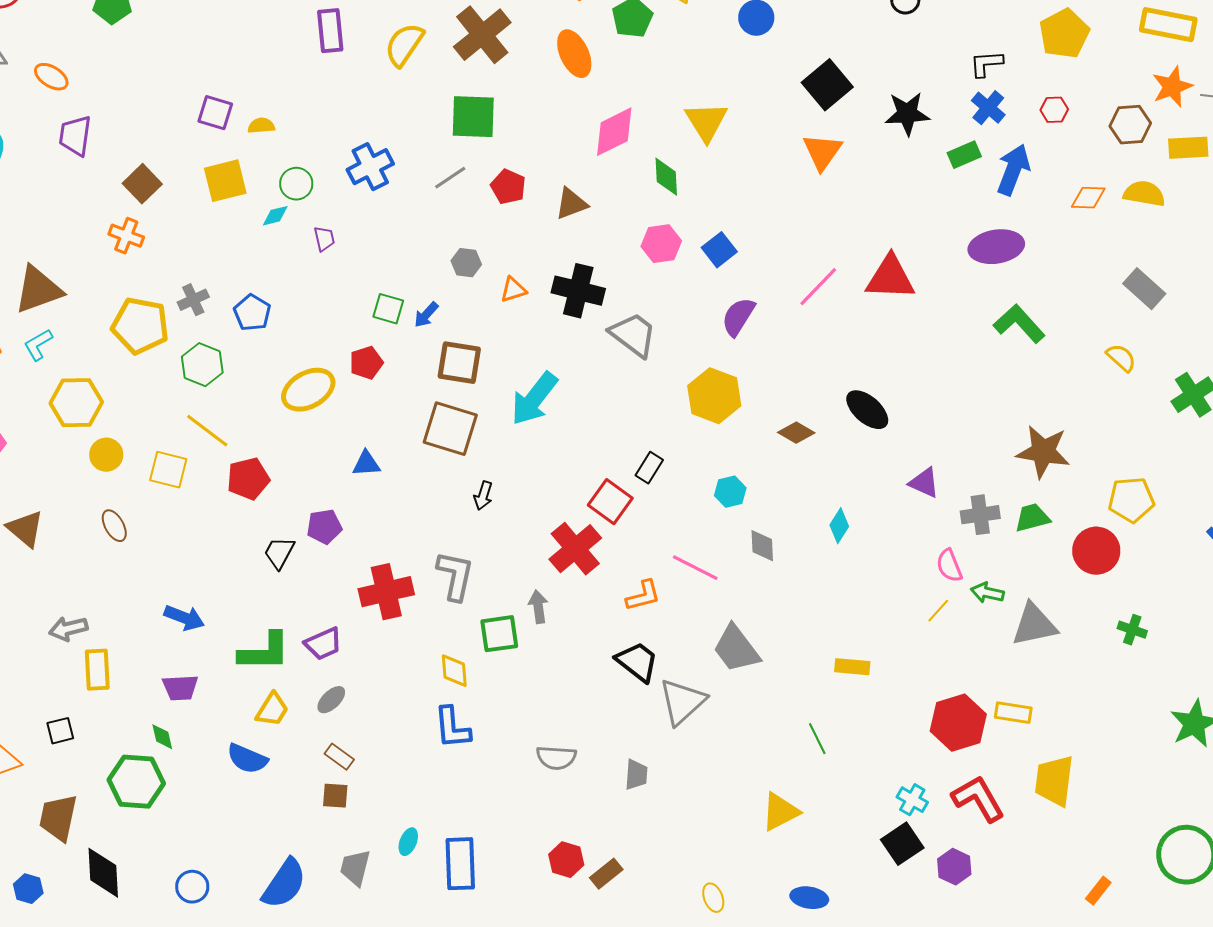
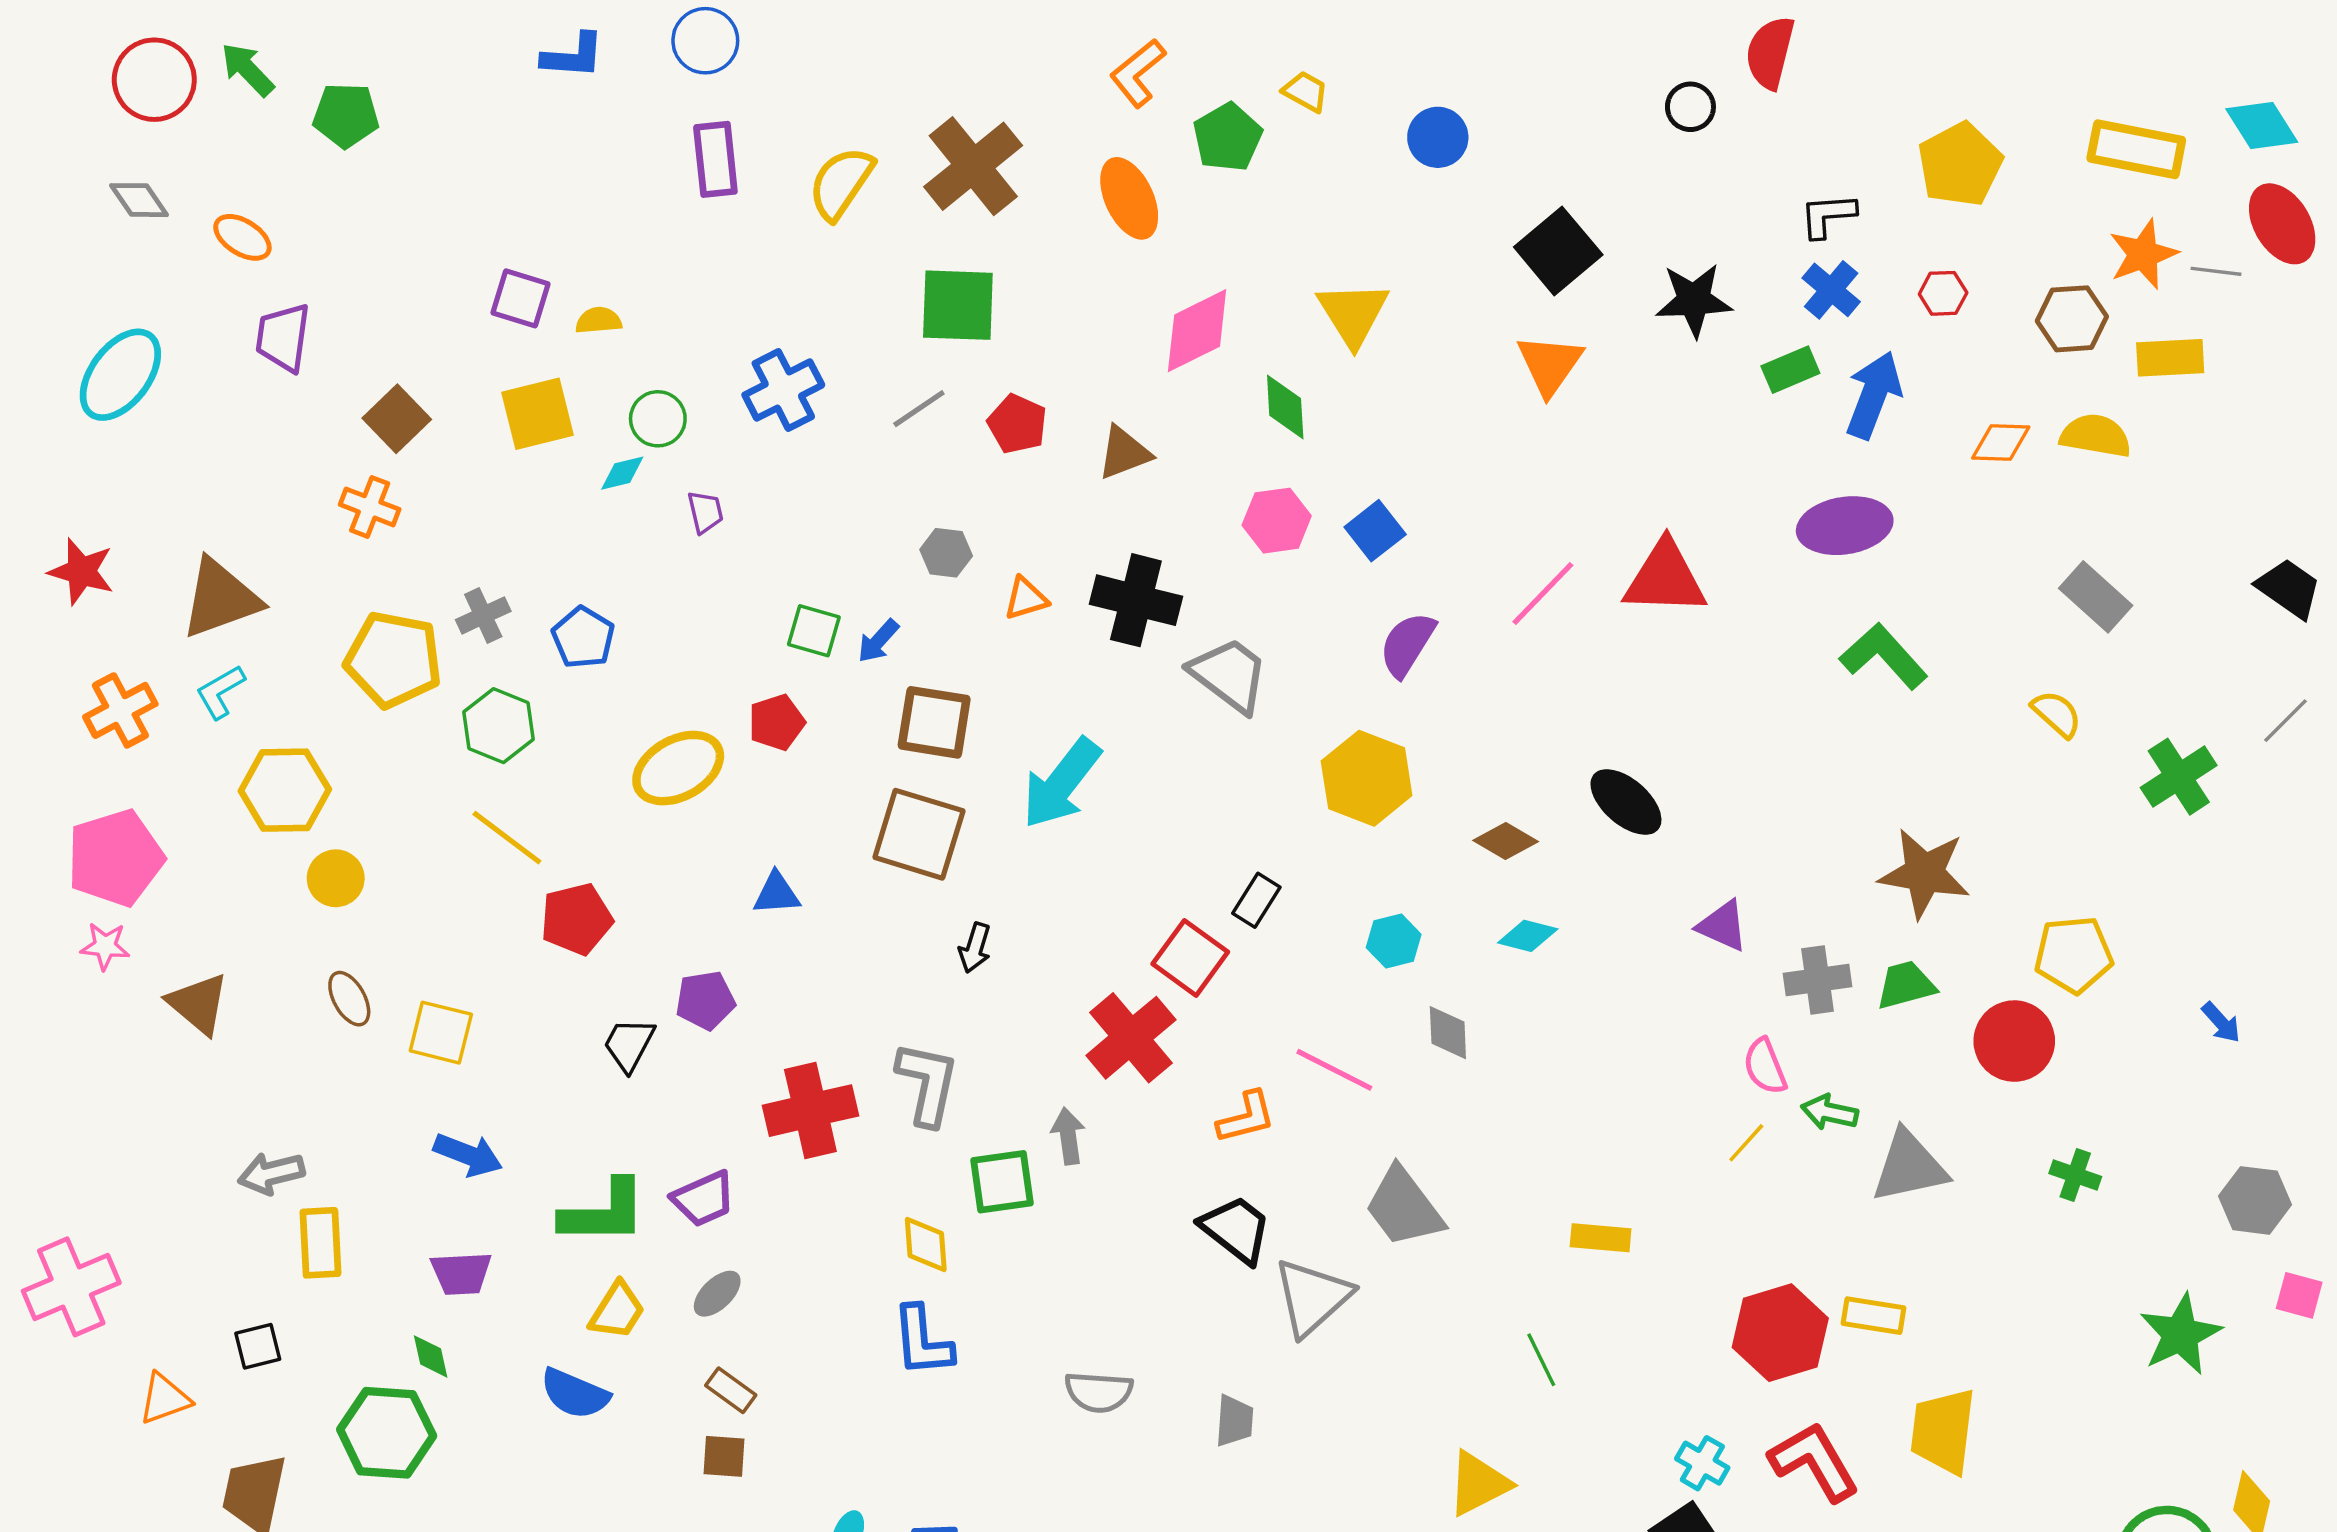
yellow square: (168, 470) -> (441, 1033), moved
cyan diamond: (839, 526) -> (1528, 936), moved, turned 72

